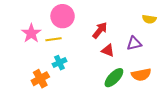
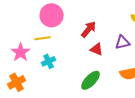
pink star: (31, 33) -> (21, 52), moved
green ellipse: (114, 78) -> (91, 80), moved
orange cross: (40, 79) -> (17, 82), moved

